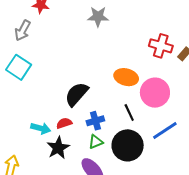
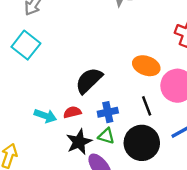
green triangle: (96, 142) -> (106, 136), turned 35
black star: (58, 148) -> (79, 142), moved

